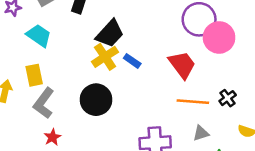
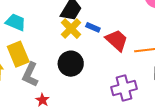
red trapezoid: (182, 65) -> (117, 40), moved
yellow rectangle: (34, 75) -> (18, 54), size x1.4

